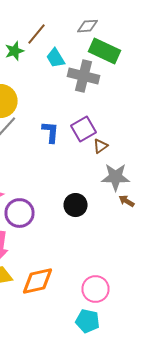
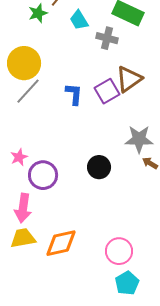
gray cross: (84, 76) -> (107, 38), size x0.7
brown triangle: (100, 146) -> (129, 79), moved, size x1.8
cyan pentagon: (88, 321) -> (127, 283), moved, turned 30

